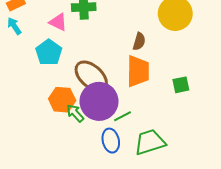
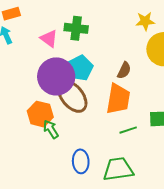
cyan pentagon: (49, 52) -> (80, 68), moved
purple circle: (99, 101) -> (56, 76), moved
green line: (123, 116) -> (128, 130), moved

